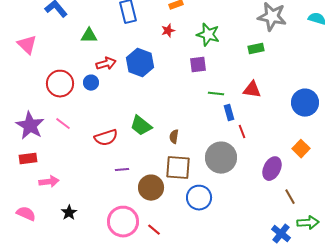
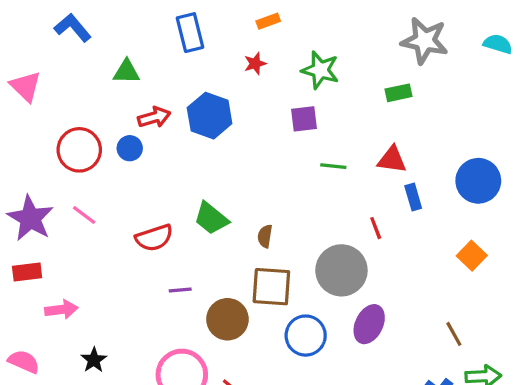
blue rectangle: (229, 113) -> (413, 197), moved
purple ellipse: (272, 169) -> (369, 324), moved

